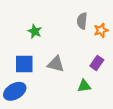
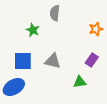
gray semicircle: (82, 21) -> (55, 13), moved

